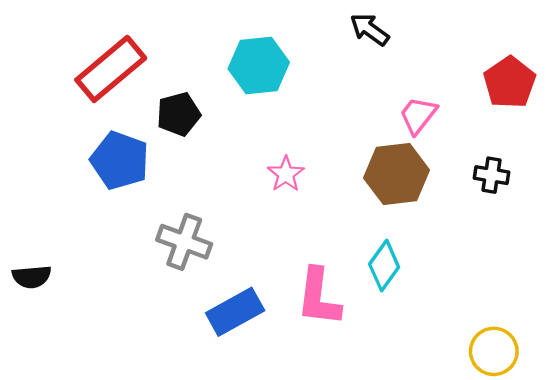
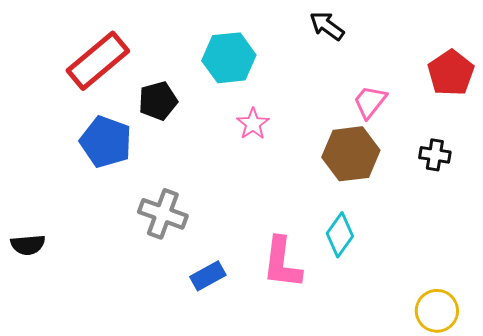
pink star: (286, 174) -> (253, 124), moved
blue rectangle: (235, 312) -> (208, 276), size x0.7

